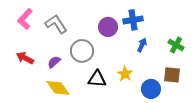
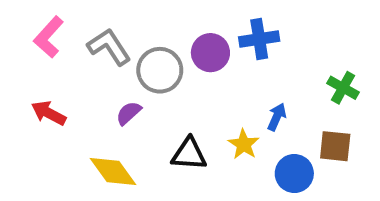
blue arrow: (142, 45) -> (277, 117), moved
gray circle: (82, 51) -> (160, 70), moved
purple semicircle: (54, 62) -> (129, 113), moved

